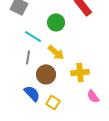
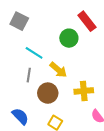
green circle: (56, 22) -> (69, 38), moved
blue semicircle: (32, 93) -> (20, 116), moved

